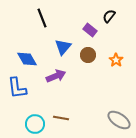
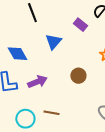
brown circle: (88, 55) -> (78, 76), moved
purple arrow: (56, 76) -> (37, 82), moved

